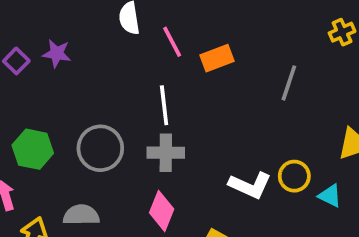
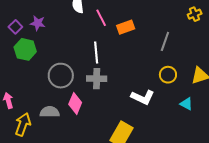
green hexagon: (33, 149) -> (25, 49), moved
yellow circle: (294, 176) -> (168, 75), moved
pink diamond: (162, 211) -> (75, 103), moved

